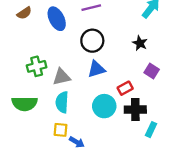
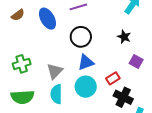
green cross: (37, 66) -> (22, 64), moved
gray triangle: (62, 77) -> (55, 71), turned -30
cyan circle: (104, 106) -> (86, 87), moved
black cross: (135, 110) -> (123, 97), turned 30

